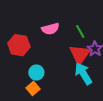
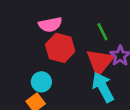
pink semicircle: (50, 29) -> (50, 25), moved
red hexagon: (19, 45) -> (60, 48), moved

